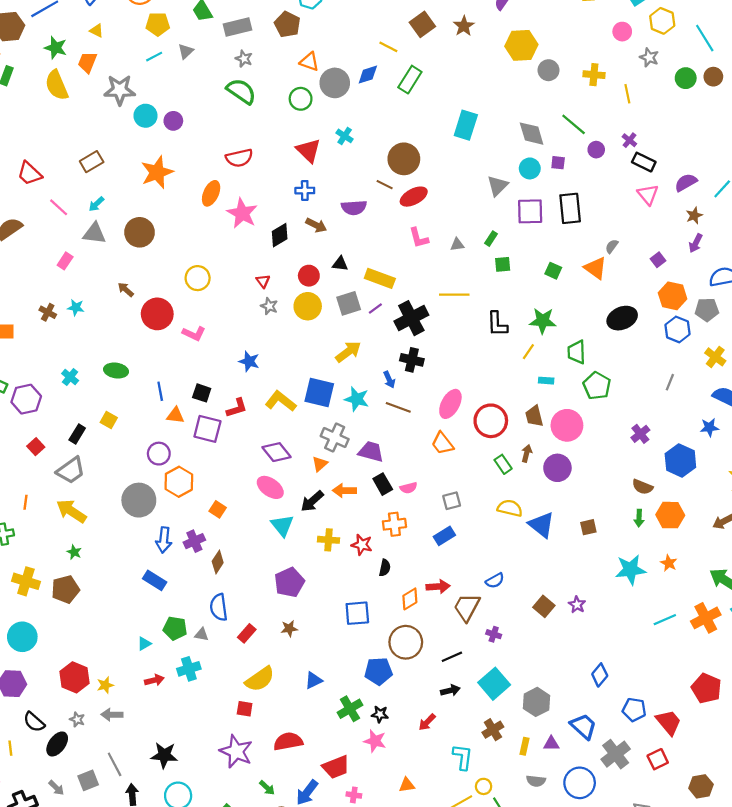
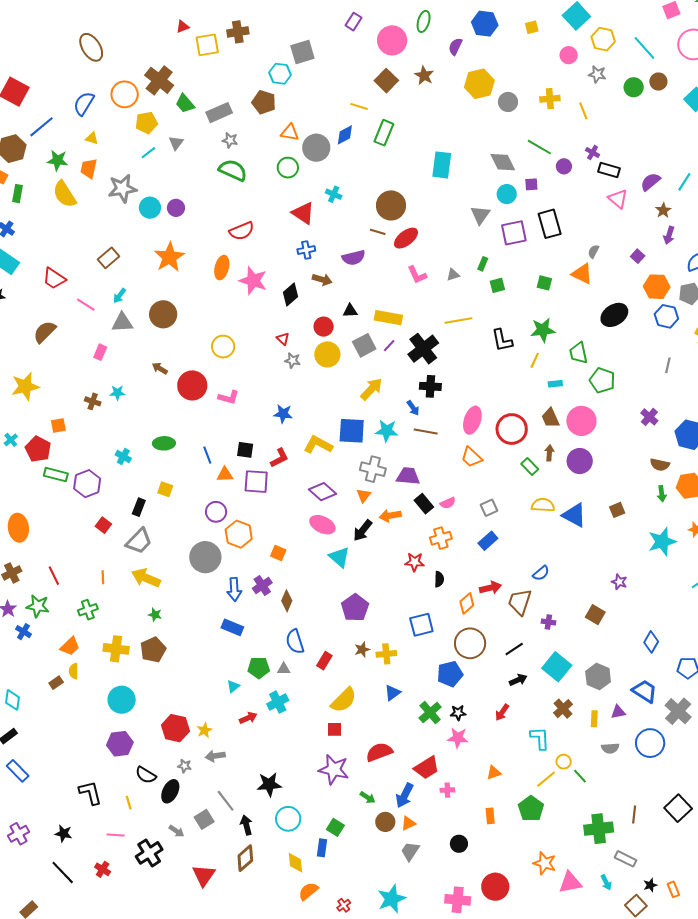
yellow cross: (328, 540) -> (386, 654), moved
brown square: (544, 606) -> (595, 615), moved

